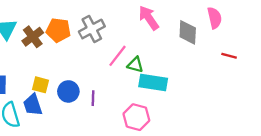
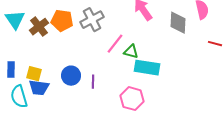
yellow square: (40, 85) -> (34, 74), moved
blue trapezoid: (33, 105) -> (39, 88), turned -65

